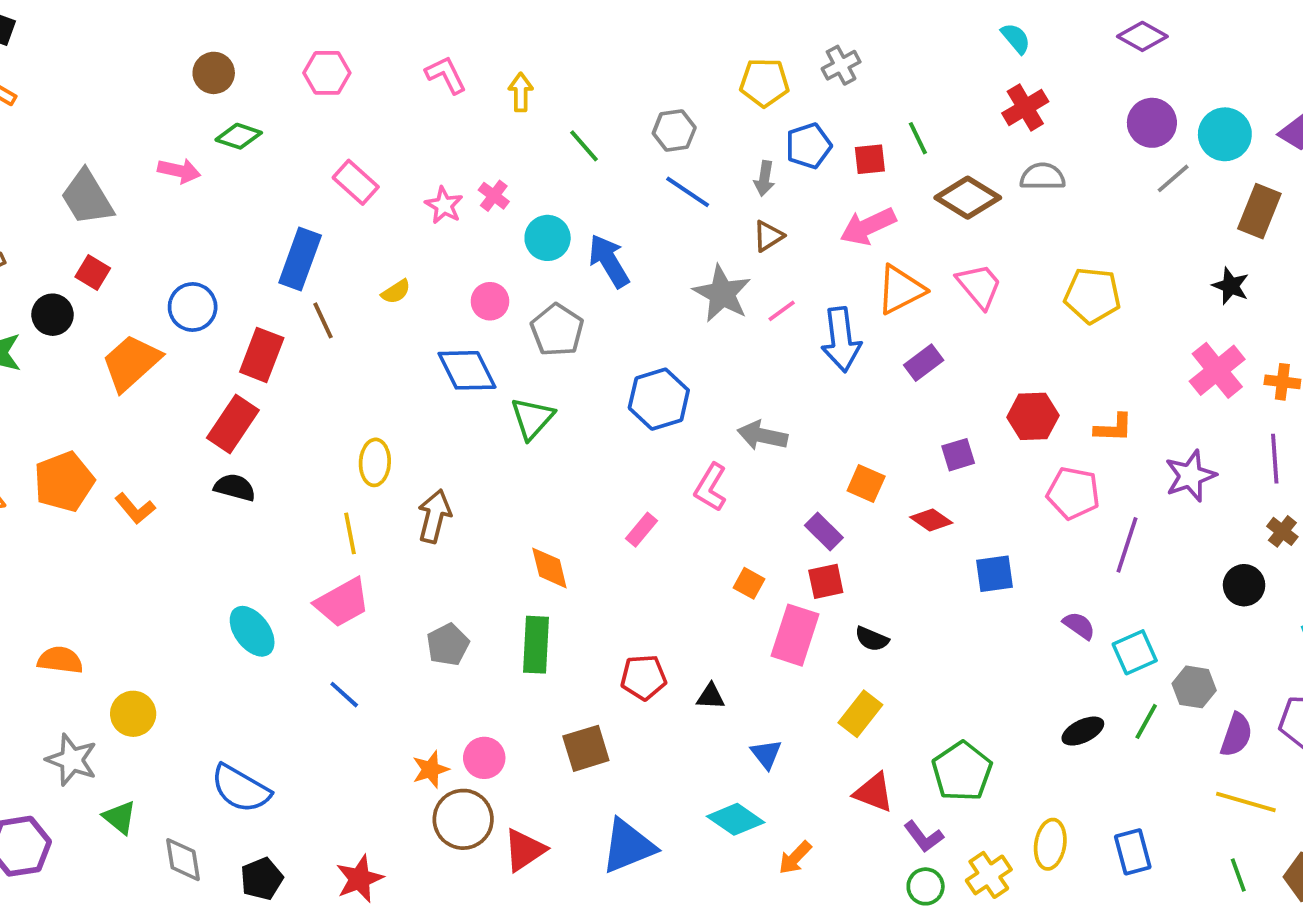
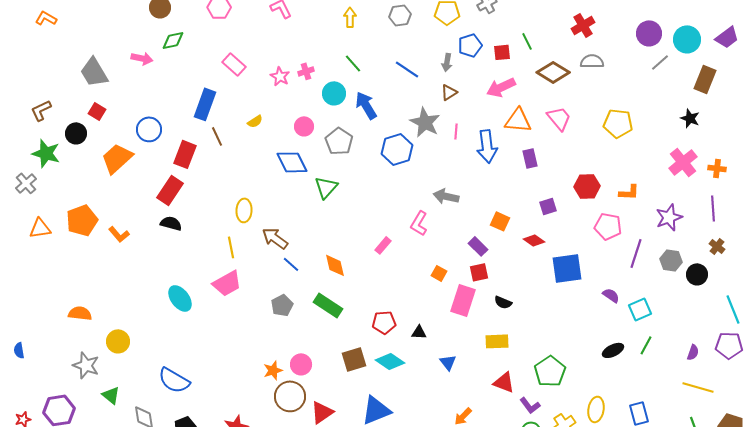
yellow arrow: (521, 92) -> (350, 17), moved
gray hexagon: (674, 130) -> (400, 15), moved
green diamond: (239, 136) -> (173, 40), turned -30
green line: (584, 146) -> (353, 63), moved
pink cross: (494, 196) -> (306, 71), turned 35
orange triangle: (901, 290) -> (518, 120), turned 32
pink line: (782, 311) -> (456, 131), turned -49
purple rectangle: (924, 363) -> (530, 158), turned -66
blue hexagon: (659, 399) -> (397, 149), moved
brown arrow: (434, 516) -> (275, 238), turned -68
blue square: (995, 574) -> (567, 268), size x1.5
green rectangle: (536, 645) -> (328, 305), turned -60
gray hexagon: (1194, 687) -> (671, 260), moved
blue line: (344, 695) -> (291, 264), moved
yellow rectangle: (860, 714) -> (497, 341), turned 50
purple semicircle: (1236, 735) -> (693, 352), size x0.7
cyan diamond: (736, 819) -> (390, 361), moved

